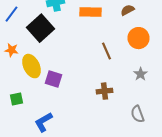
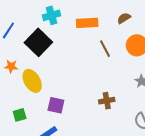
brown line: (106, 51) -> (105, 49), moved
purple square: (54, 79) -> (56, 105), moved

